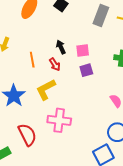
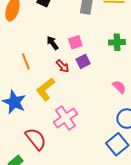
red arrow: (55, 64) -> (63, 66), moved
pink cross: (59, 120) -> (65, 118), turned -30

